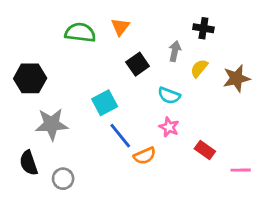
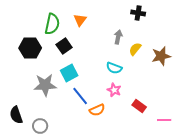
black cross: (203, 28) -> (138, 13), moved
green semicircle: (80, 33) -> (52, 24), turned 95
black square: (138, 64) -> (64, 46), moved
black hexagon: (30, 78) -> (30, 48), moved
gray star: (52, 124) -> (45, 85), moved

